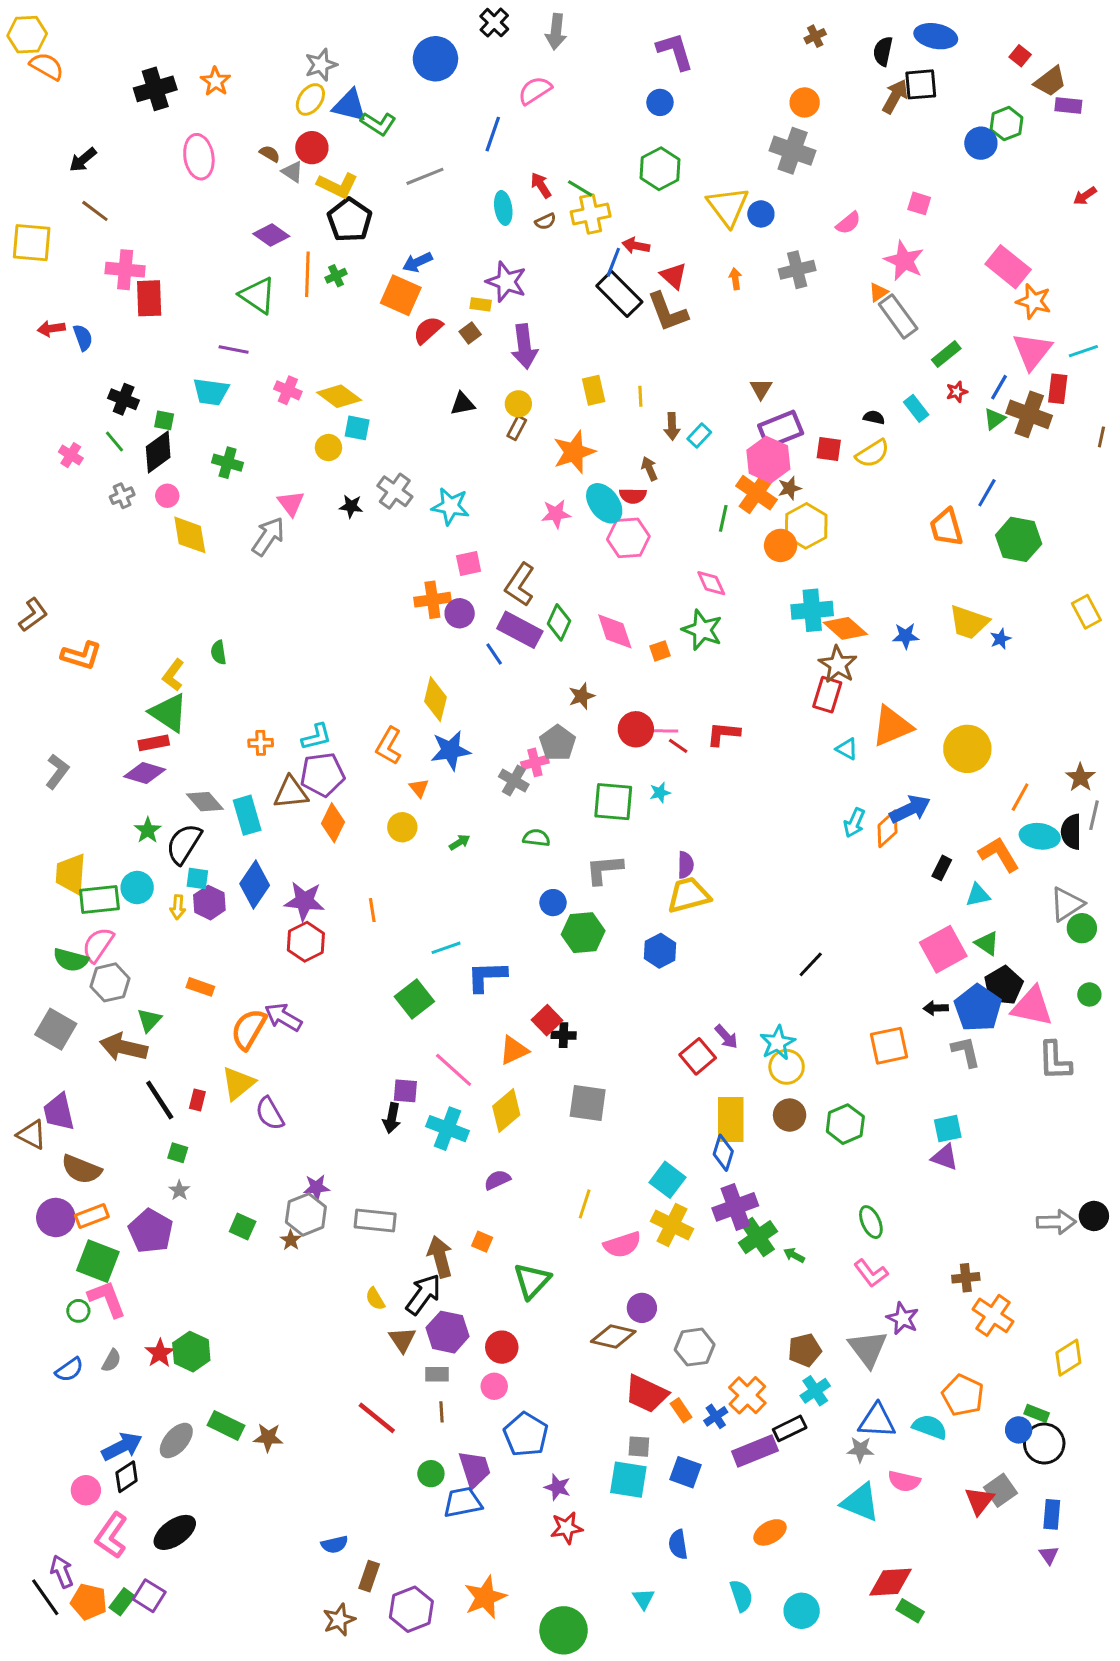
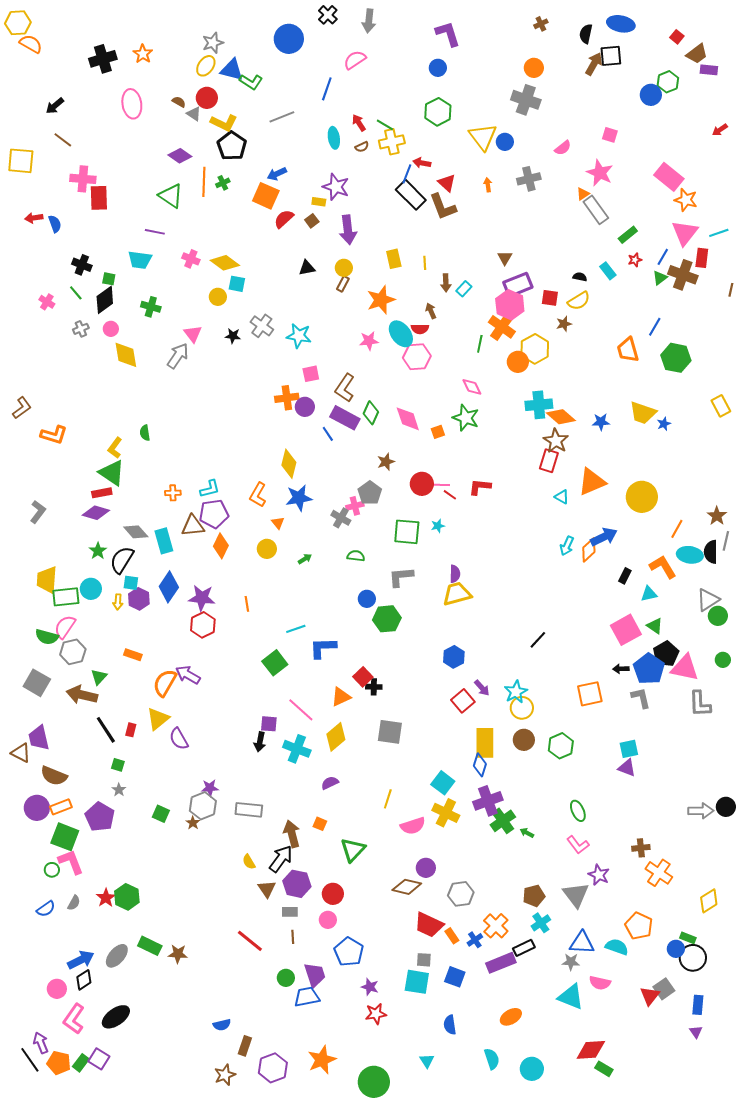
brown star: (790, 488) -> (564, 324), moved
blue hexagon: (660, 951) -> (454, 657), moved

